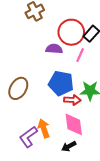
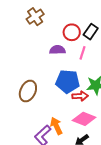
red circle: (71, 32) -> (72, 32), size x0.7
pink diamond: (74, 124) -> (84, 119), turned -55

